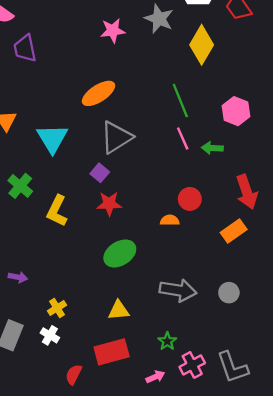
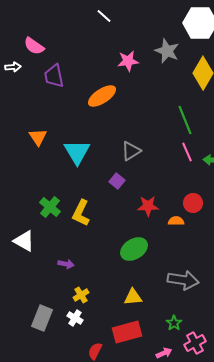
orange ellipse: (98, 93) -> (102, 96), moved
gray triangle: (116, 137) -> (131, 151), size x0.7
green cross: (20, 186) -> (50, 207), moved
red star: (109, 204) -> (148, 206), moved
purple arrow: (18, 277) -> (66, 264), moved

